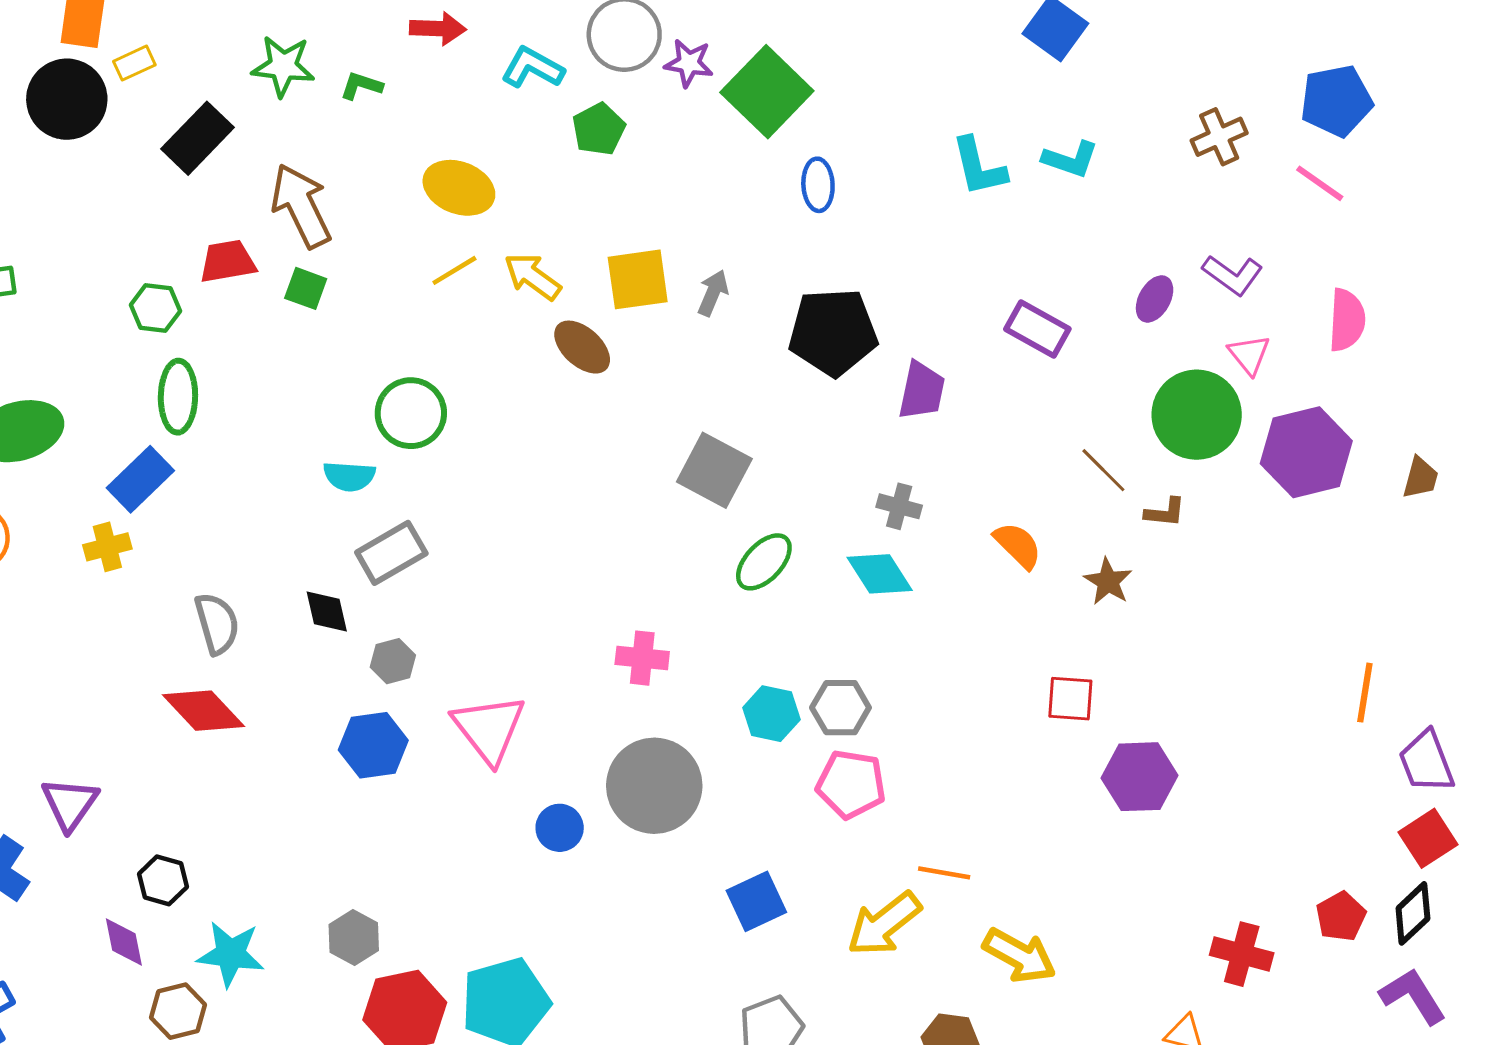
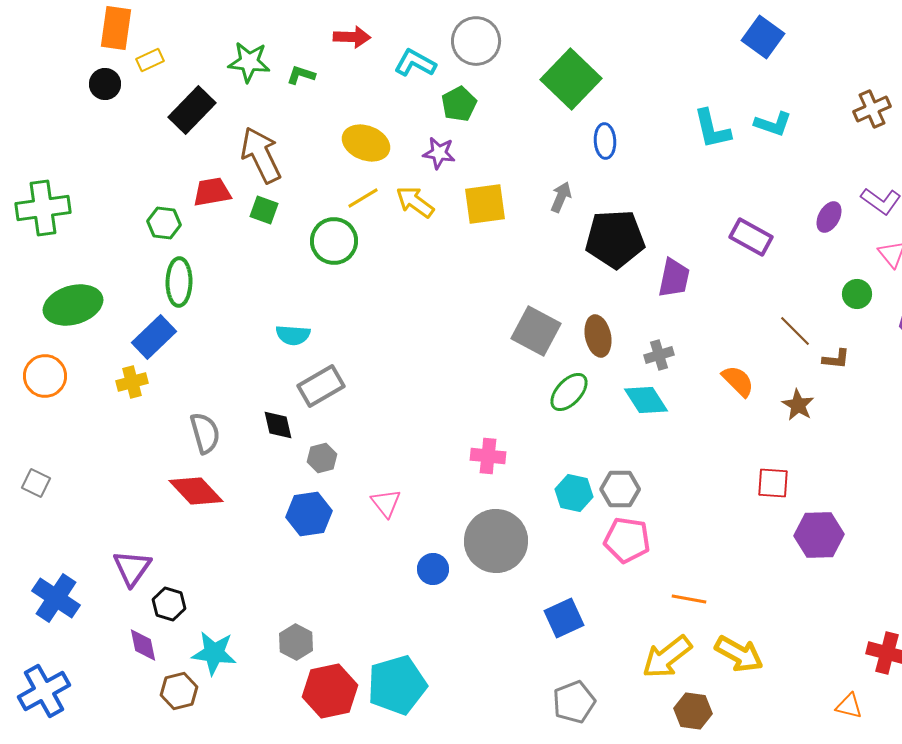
purple star: (689, 63) -> (439, 153), moved
black circle: (67, 99) -> (105, 84), size x0.6
gray arrow: (713, 293) -> (561, 197), moved
brown ellipse: (582, 347) -> (598, 336), moved, turned 36
green circle: (411, 413) -> (334, 241), moved
green circle: (1197, 415) -> (857, 294), size x0.5
gray cross: (899, 506) -> (659, 355), turned -32
pink triangle: (489, 729) -> (386, 503), size x0.6
purple triangle: (70, 804) -> (132, 568), moved
yellow arrow: (884, 924) -> (667, 657), moved

